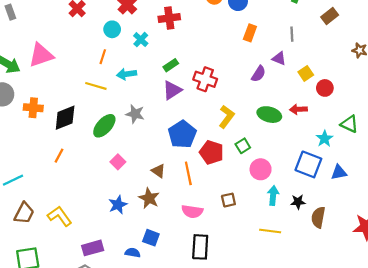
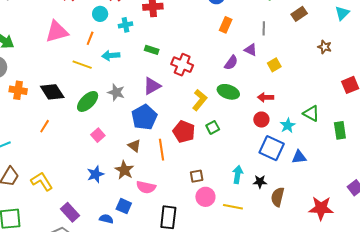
cyan cross: (141, 40) -> (126, 25), turned 32
pink triangle: (41, 55) -> (57, 32), moved
green rectangle: (171, 65) -> (152, 50), turned 48
red circle: (325, 88) -> (261, 120), moved
purple triangle: (172, 90) -> (152, 86), moved
orange cross: (33, 108) -> (18, 90), moved
green ellipse: (269, 115) -> (228, 92), moved
black diamond: (65, 118) -> (52, 92), turned 75
blue pentagon: (182, 134) -> (144, 117), moved
pink circle: (261, 169) -> (205, 197), moved
pink semicircle: (192, 211) -> (146, 187), moved
purple rectangle: (93, 248) -> (70, 212), turned 60

